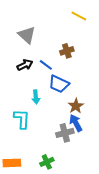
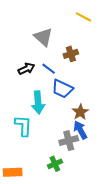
gray triangle: (27, 35) -> (43, 37), moved
cyan arrow: (36, 97) -> (38, 103), size x1.5
green cross: (47, 162) -> (55, 164), moved

